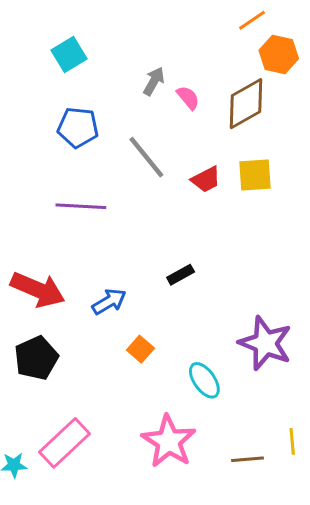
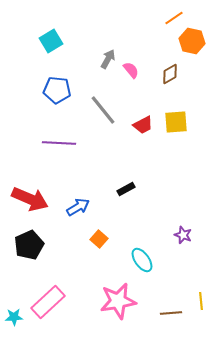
brown diamond: (246, 104) -> (170, 74), size x0.6
purple star: (265, 343) -> (183, 235), size x0.5
pink star: (169, 441) -> (118, 301), turned 30

